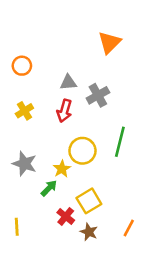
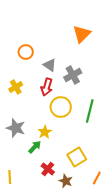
orange circle: (22, 66) -> (26, 52), moved
gray triangle: (68, 82) -> (50, 65), turned 40
yellow circle: (82, 151) -> (61, 107), moved
yellow square: (89, 201) -> (77, 157), moved

